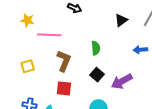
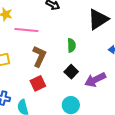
black triangle: (121, 20) -> (98, 19), size x1.6
red square: (64, 88) -> (38, 83), turned -35

